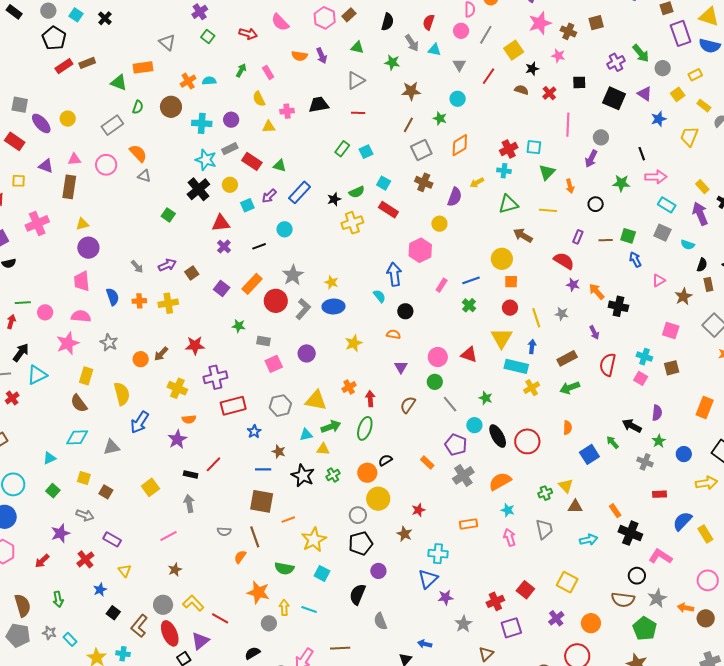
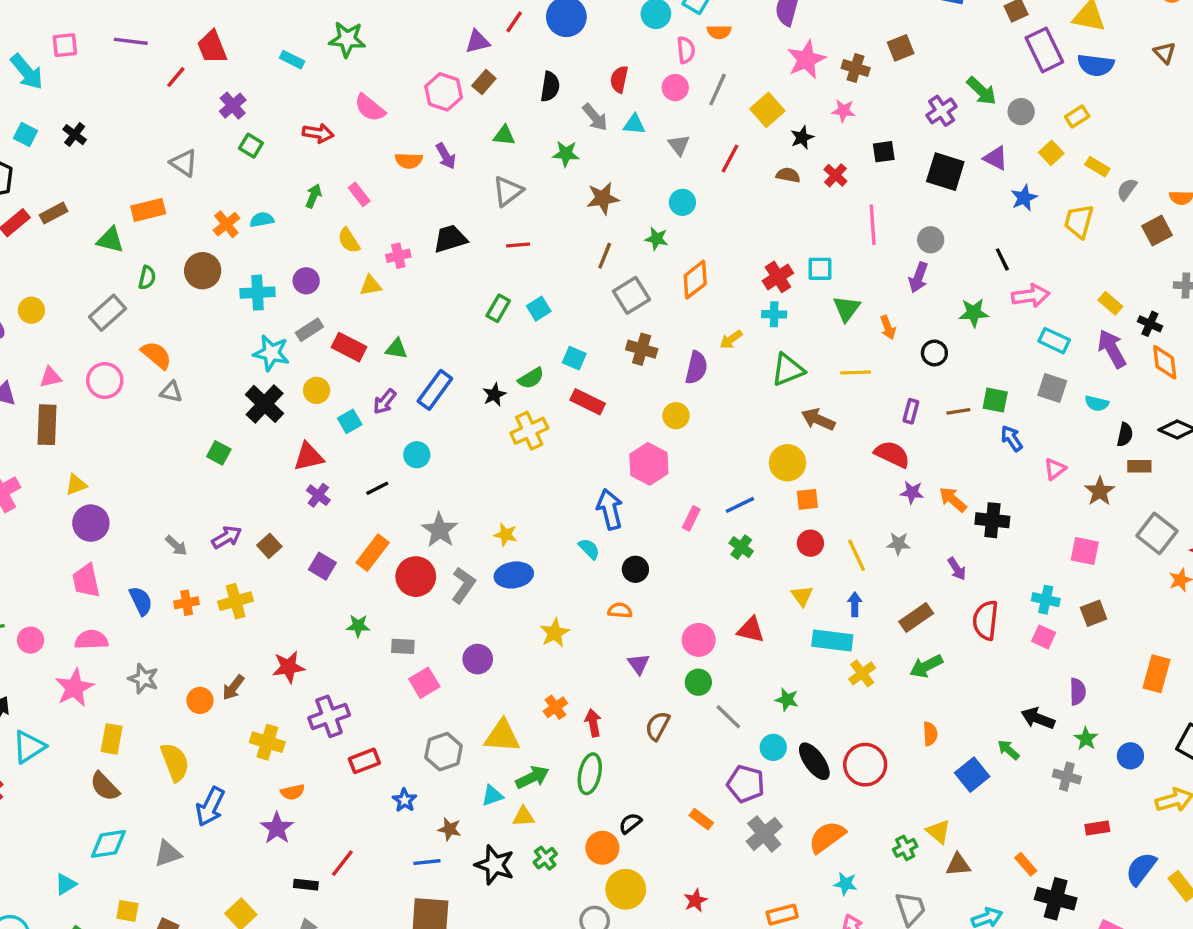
brown rectangle: (708, 284) -> (1139, 466), turned -72
yellow triangle: (502, 338) -> (802, 596), size x0.6
red rectangle: (233, 406) -> (364, 761), size x0.7

